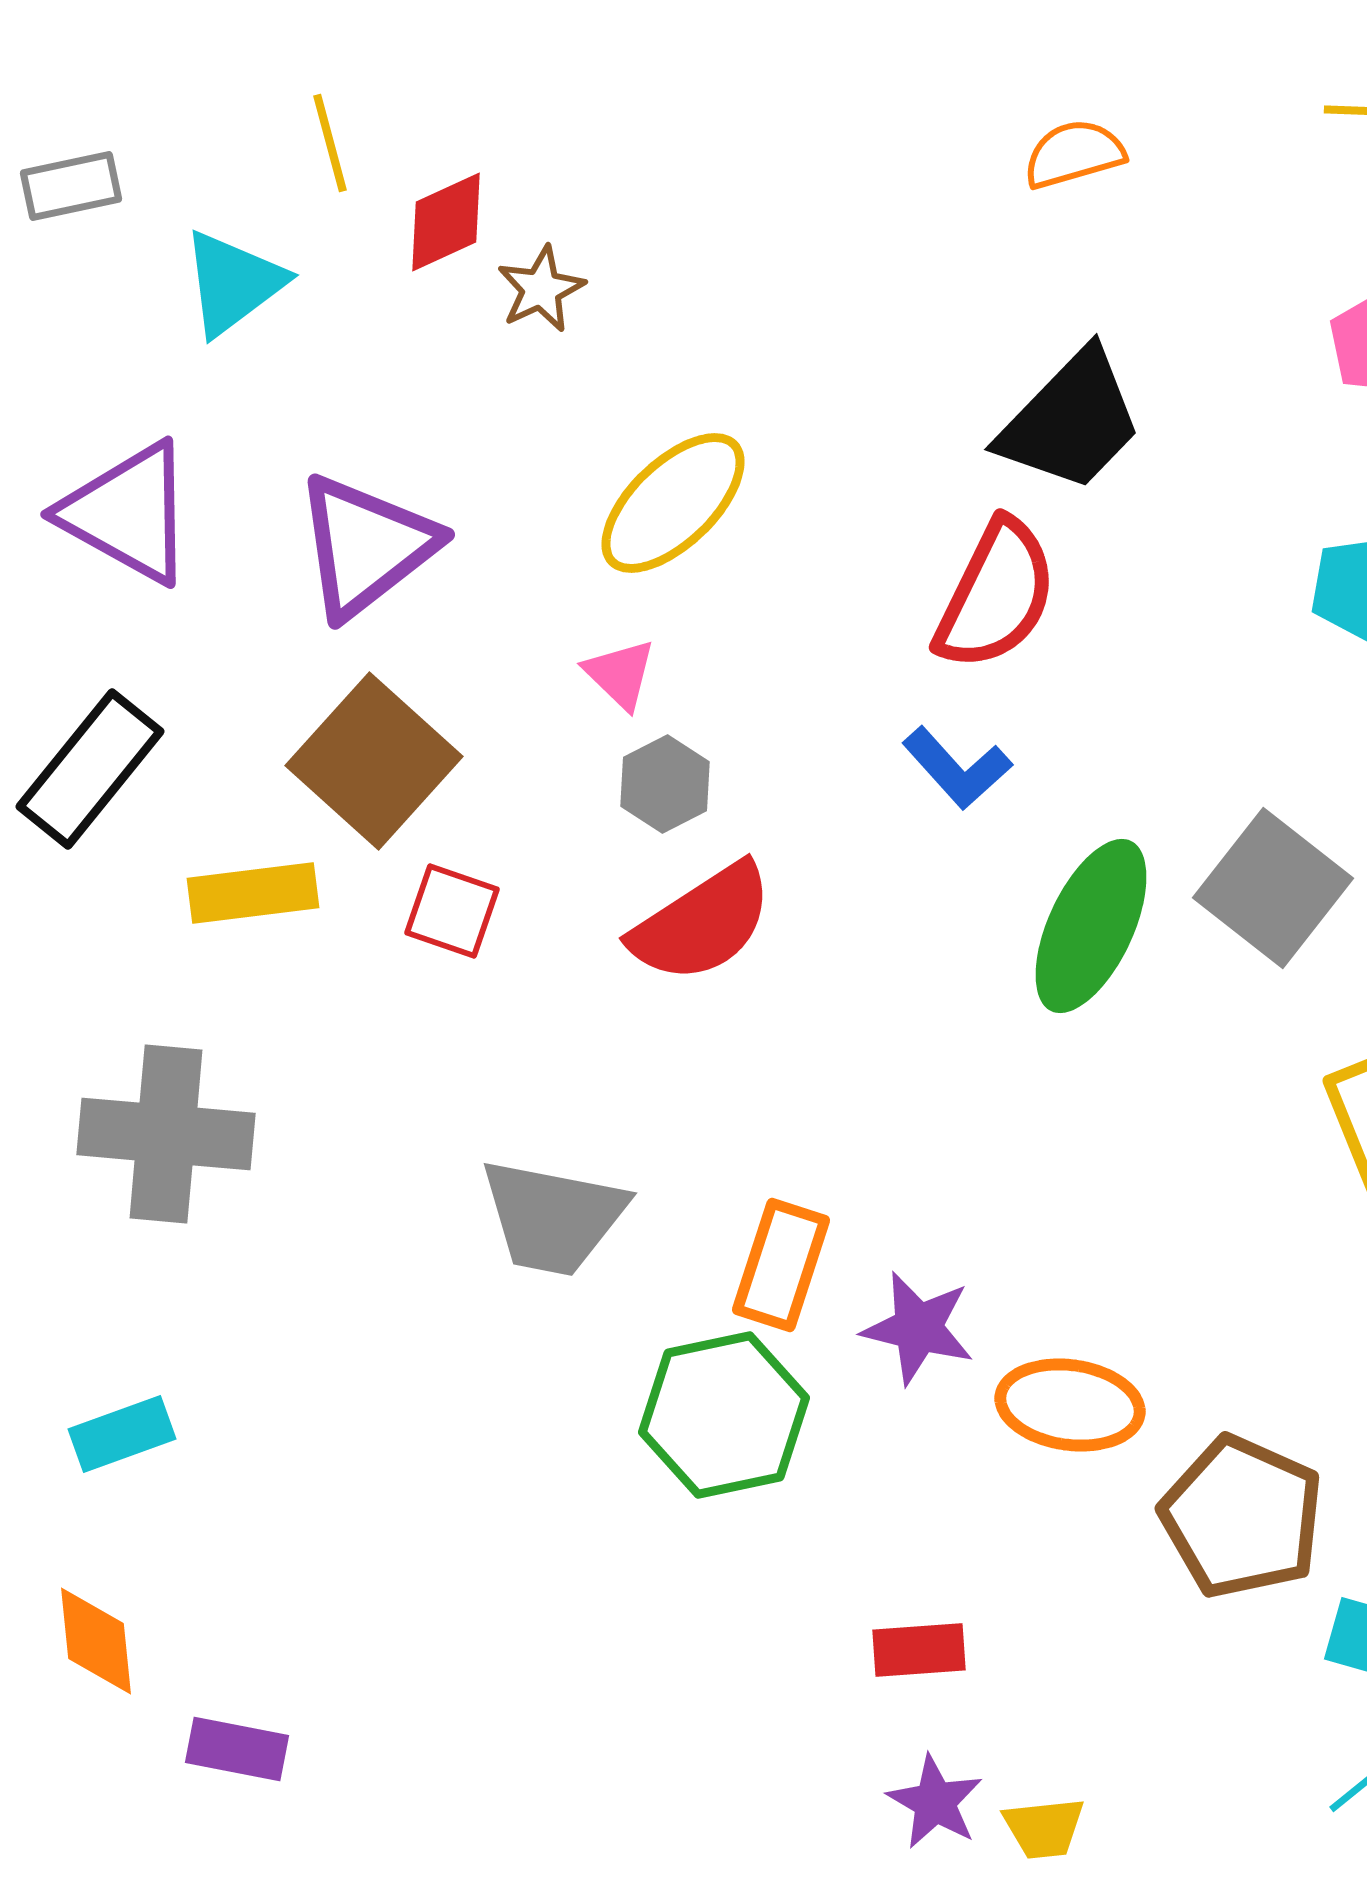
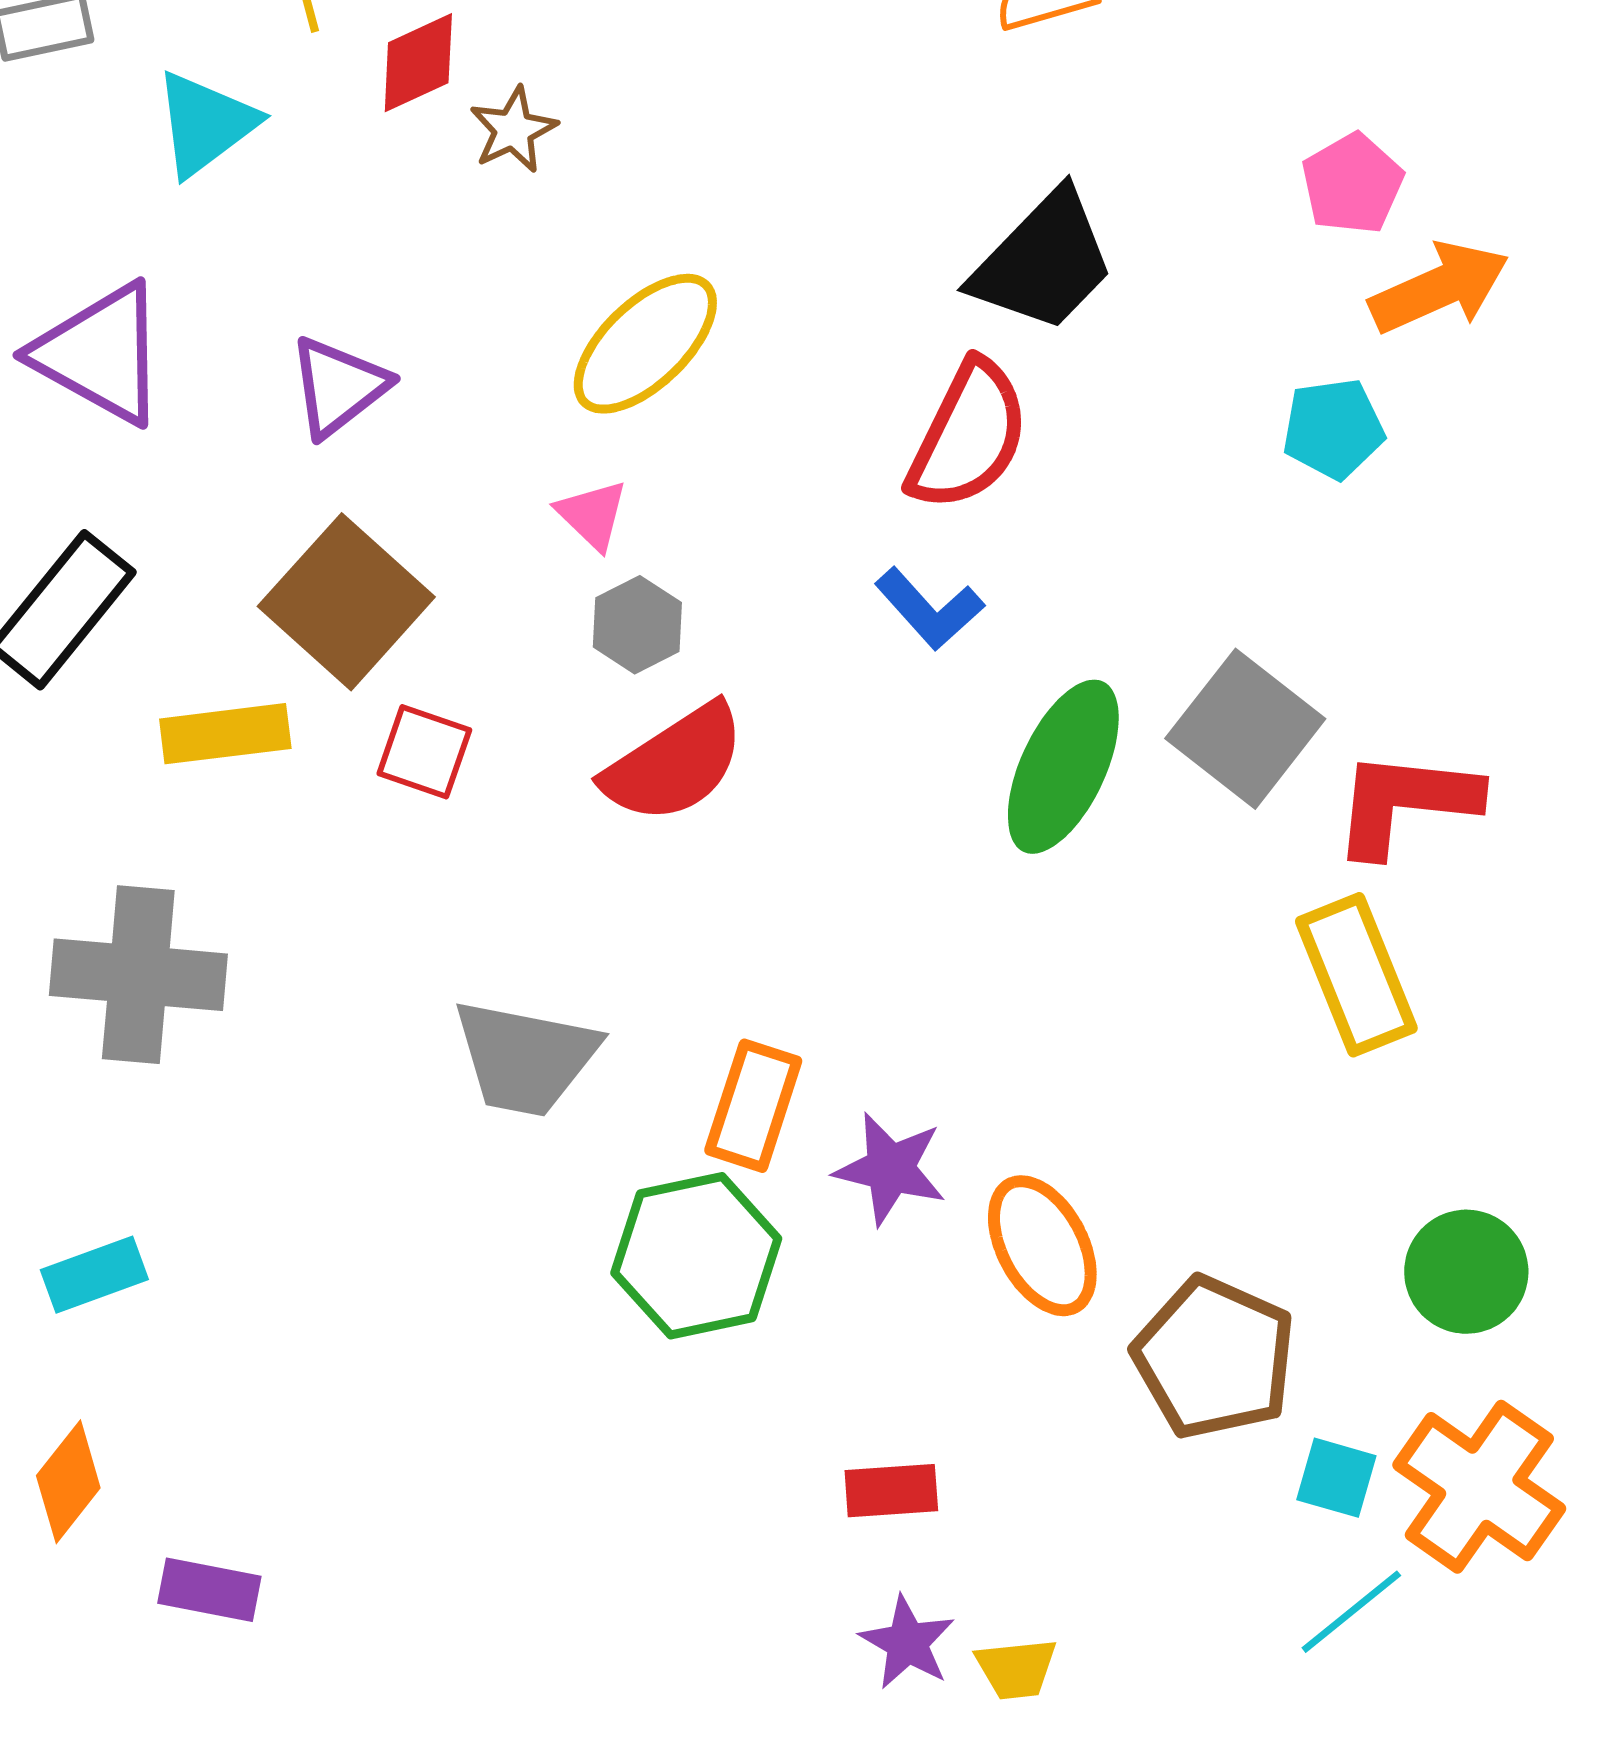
purple triangle: (366, 546) -> (338, 387), size x0.7
orange ellipse: (1070, 1405) -> (1042, 1246), turned 54
orange diamond: (96, 1641) -> (68, 1482), turned 44

